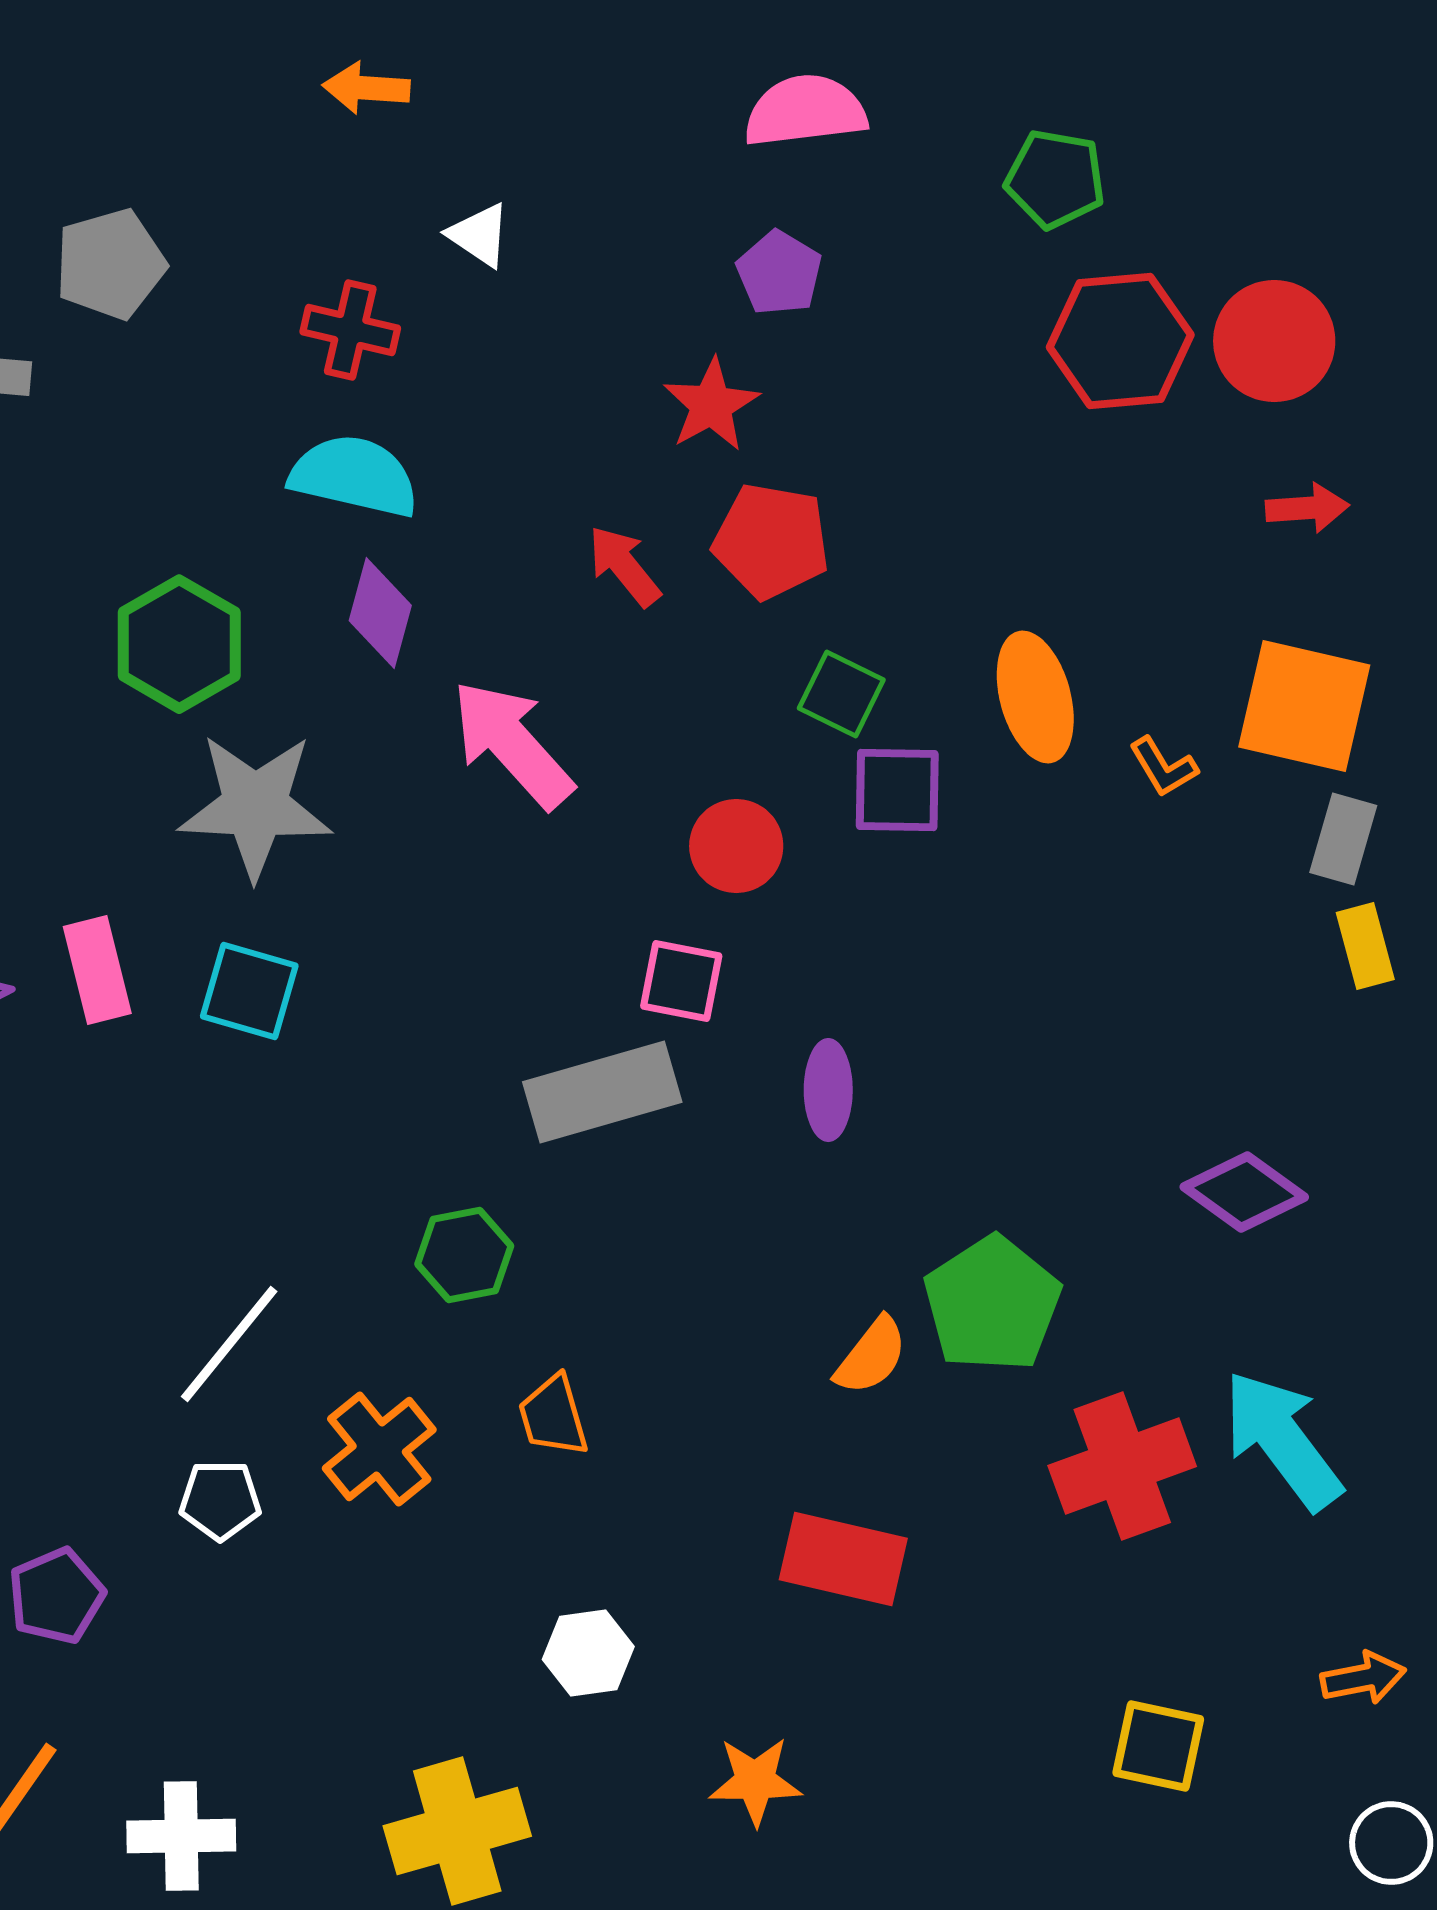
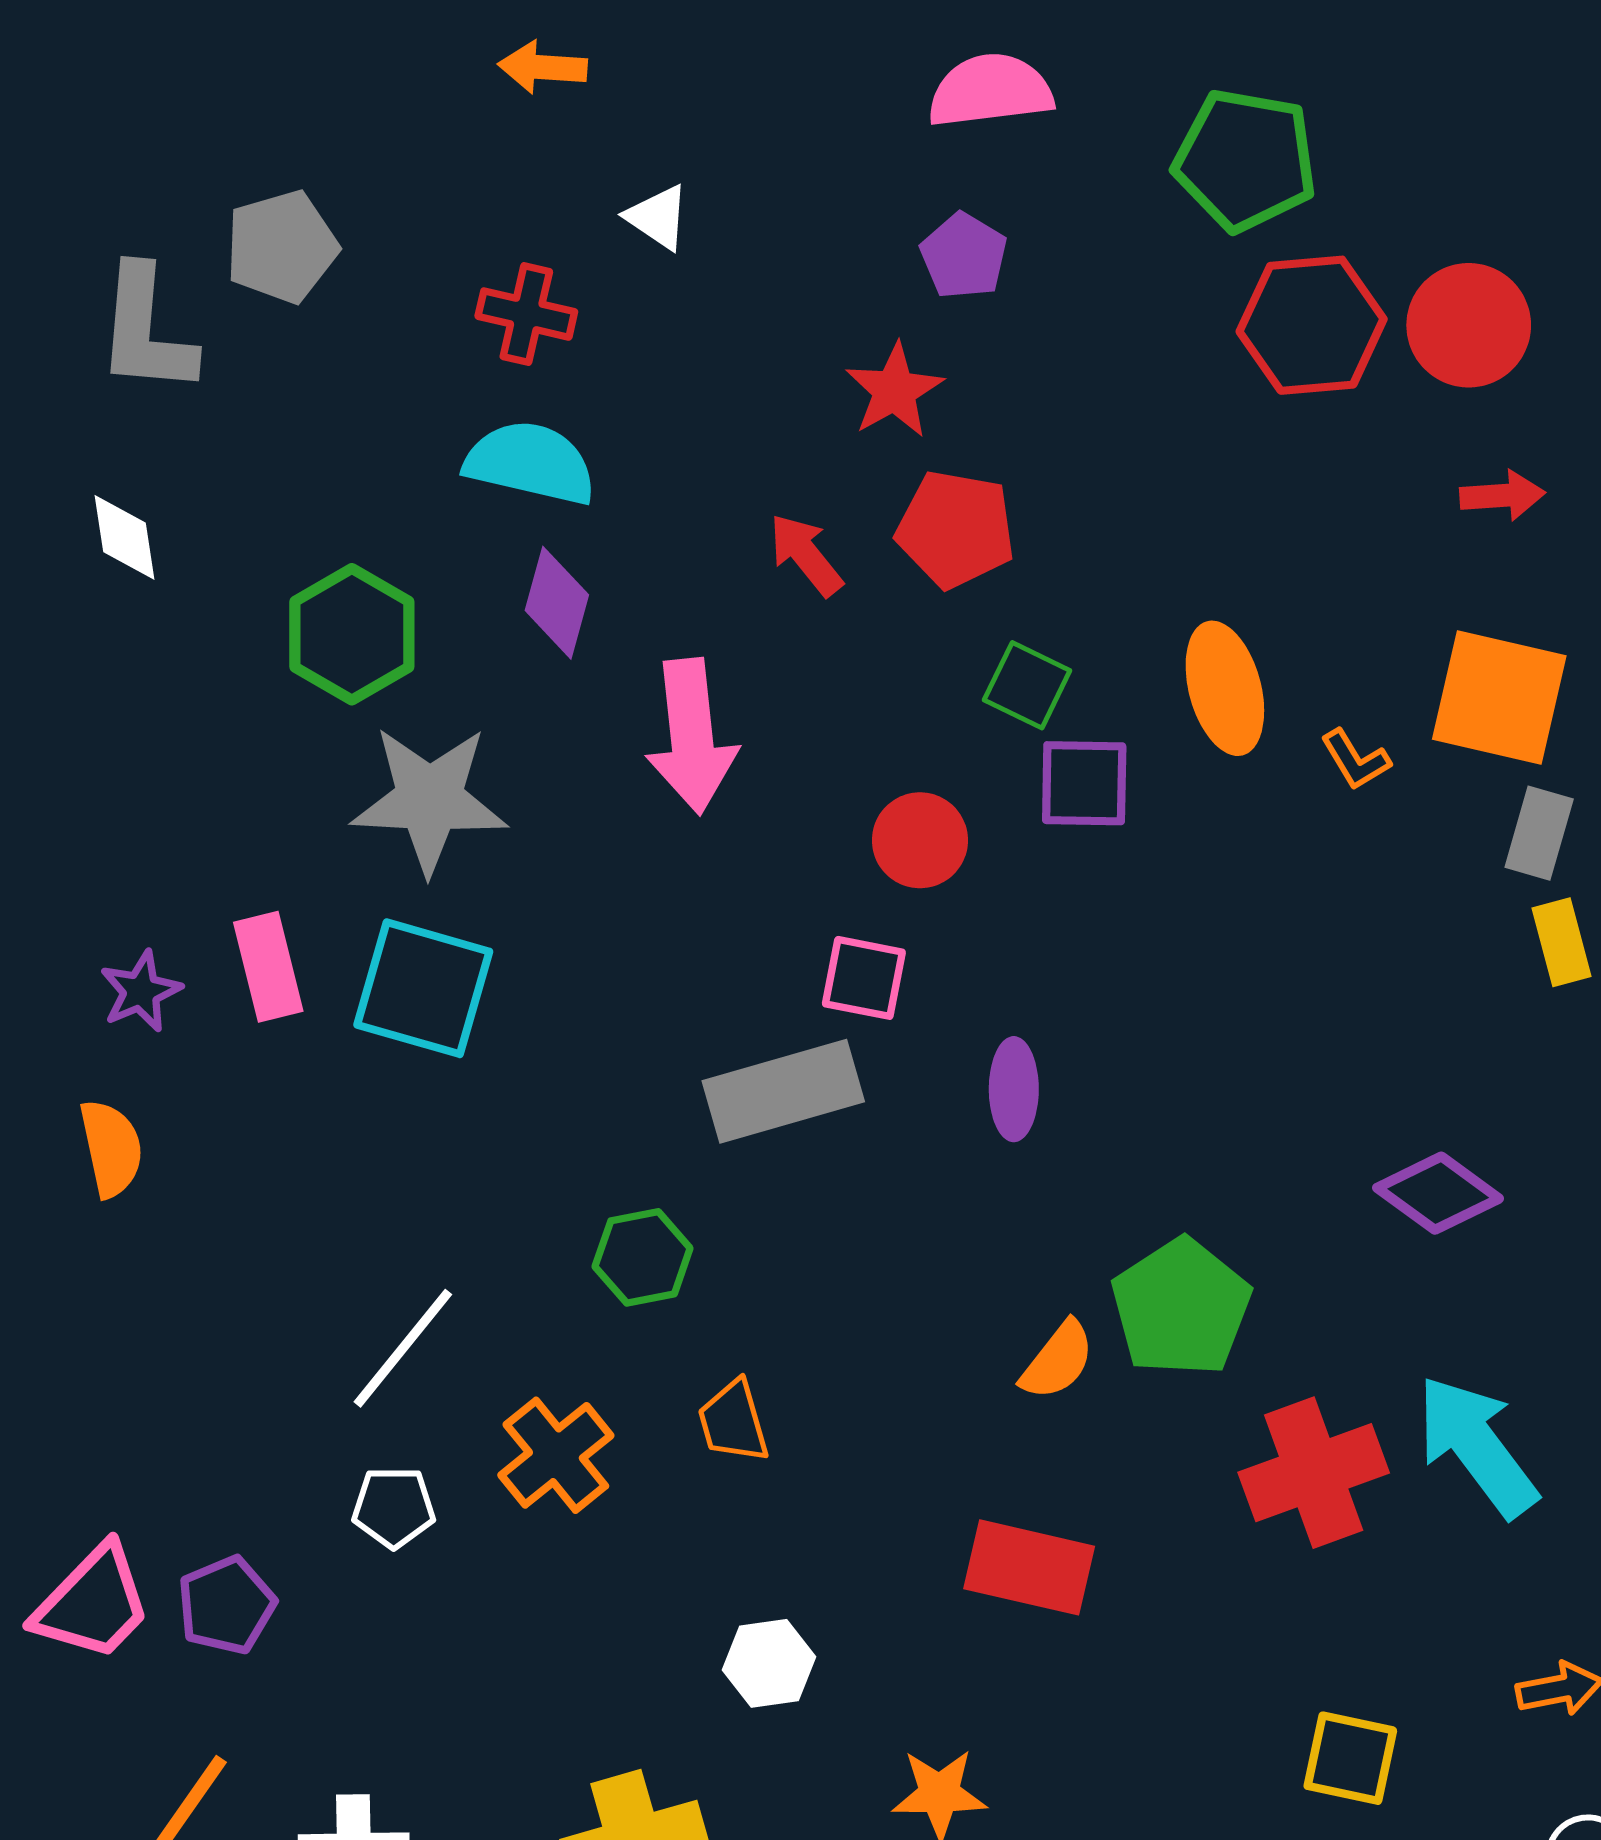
green pentagon: (1055, 179) -> (1245, 160), size x1.4
pink arrow: (512, 744) -> (691, 736), turned -144
cyan square: (249, 991) -> (423, 988), size x1.4

